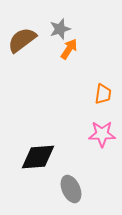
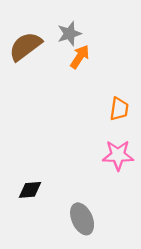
black diamond: (38, 157) -> (30, 190), moved, size x0.6

